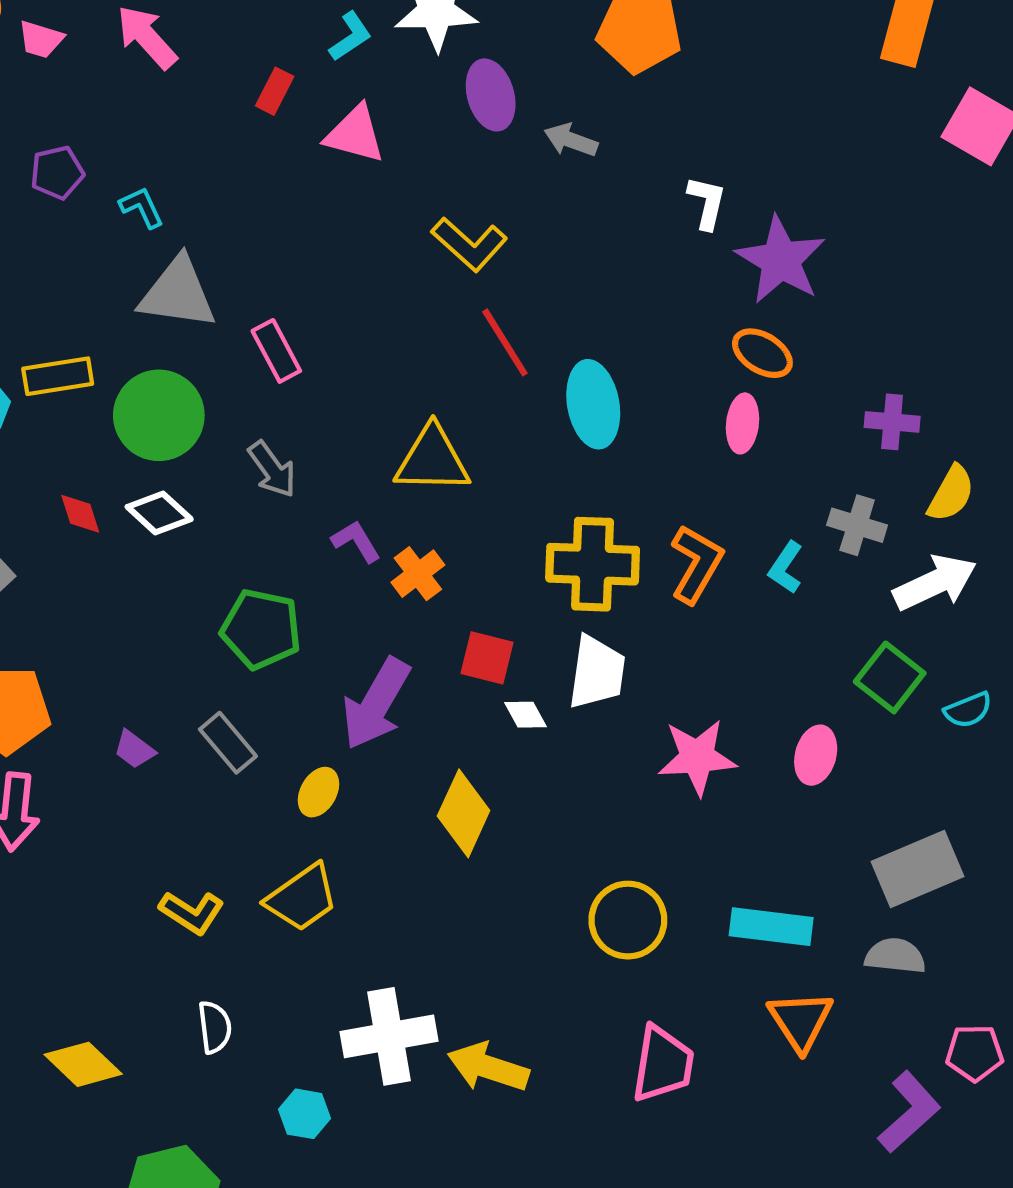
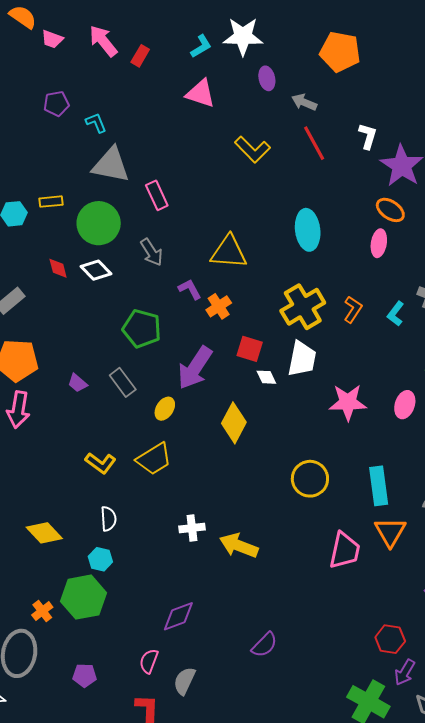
red rectangle: (275, 91) -> (140, 56), moved
purple ellipse: (491, 95) -> (267, 78), size x0.7
red line: (505, 342) -> (314, 143), moved
yellow rectangle: (58, 376) -> (51, 202), size x0.7
yellow cross: (593, 564) -> (303, 307), turned -36
orange L-shape: (696, 564) -> (353, 309), size x0.7
cyan rectangle: (771, 927) -> (379, 486), turned 72
white cross: (389, 1036) -> (192, 528), size x0.6
pink trapezoid: (663, 1064) -> (345, 551), moved
cyan hexagon: (305, 1114) -> (100, 559), moved

